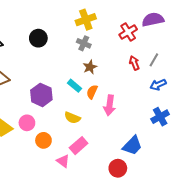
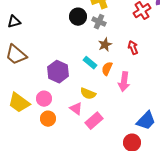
black circle: (38, 38) -> (78, 17), moved
red arrow: (134, 63) -> (133, 48), moved
orange circle: (43, 140) -> (48, 119), moved
pink triangle: (63, 161) -> (76, 109), moved

